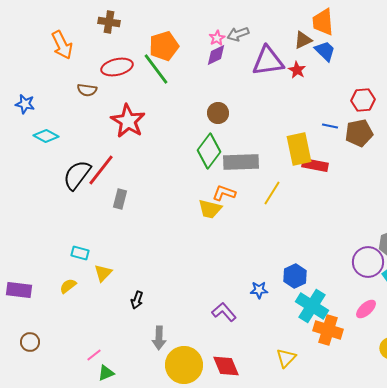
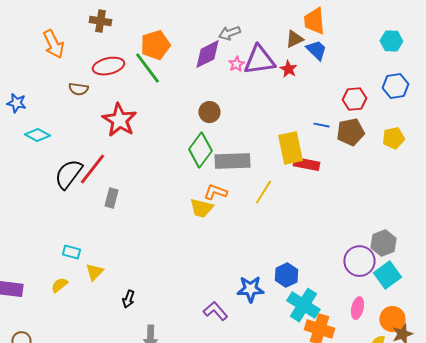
pink star: (217, 38) -> (236, 64), moved
purple diamond: (216, 55) -> (207, 54), size x1.4
blue star: (259, 290) -> (250, 289), size x1.5
pink ellipse: (366, 309) -> (357, 308), turned -35

